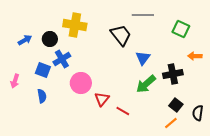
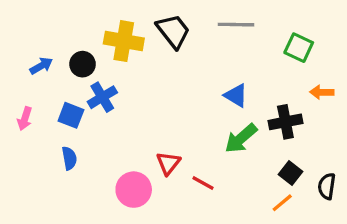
black trapezoid: (121, 35) -> (173, 31), moved
blue triangle: (143, 58) -> (236, 95), turned -35
pink arrow: (15, 81) -> (25, 119), moved
pink circle: (81, 83) -> (134, 190), moved

